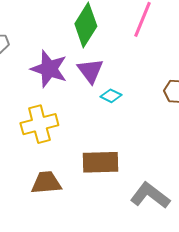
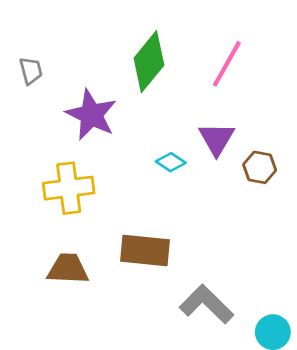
purple triangle: (90, 71) -> (217, 139), moved

